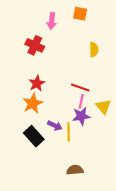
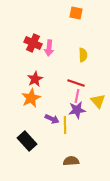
pink arrow: (52, 21) -> (49, 48), moved
yellow semicircle: (94, 50) -> (83, 55), moved
black rectangle: (34, 136) -> (27, 141), moved

